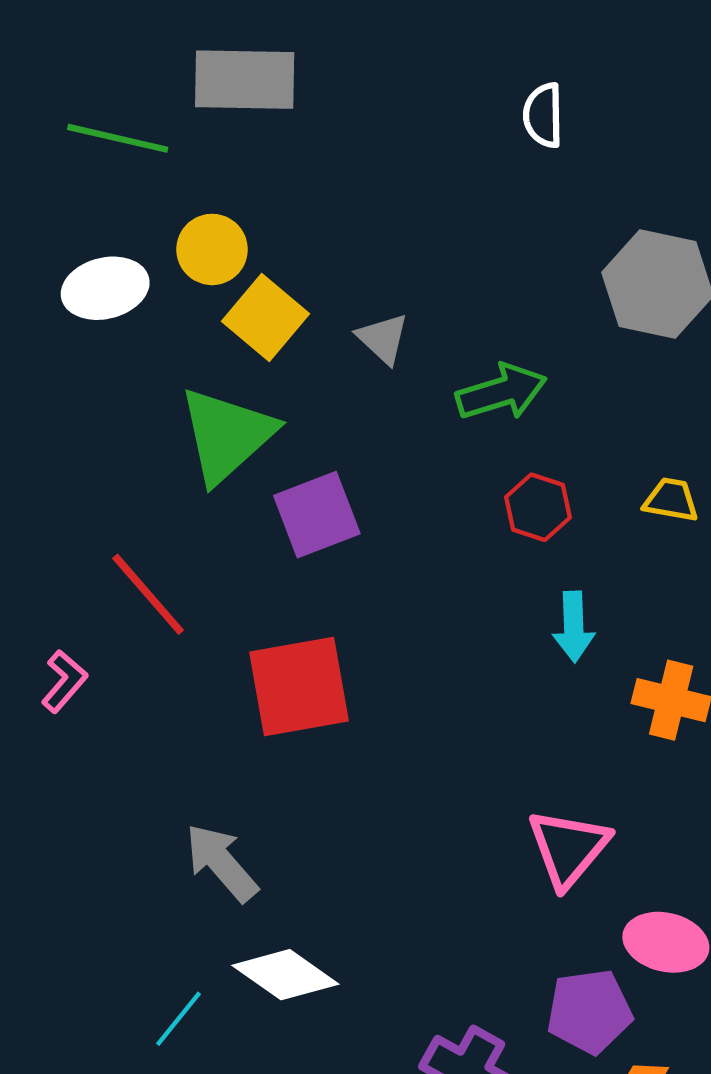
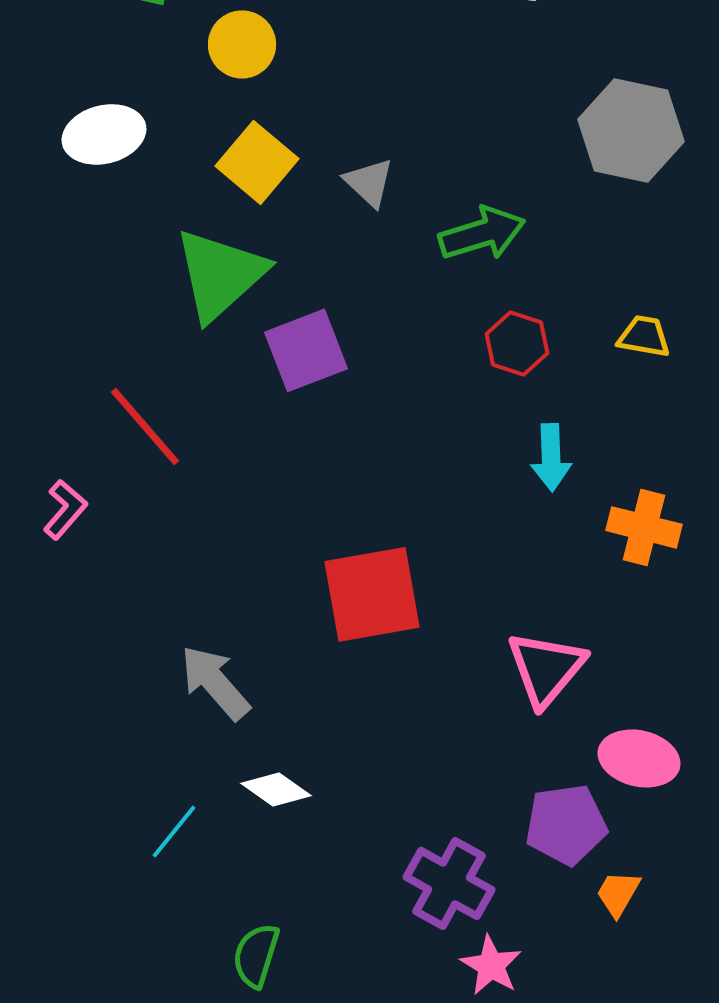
yellow circle: (212, 249) -> (242, 44), moved
red square: (299, 687) -> (372, 594), moved
white diamond: (285, 975) -> (276, 789), size x0.7

